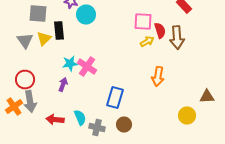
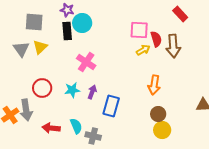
black rectangle: (59, 30) -> (67, 31), moved
cyan star: (70, 64) -> (72, 90), moved
pink cross: (87, 66) -> (86, 62), moved
red circle: (25, 80) -> (42, 88), moved
purple arrow: (63, 84) -> (92, 92), moved
yellow circle: (187, 116) -> (162, 130), moved
brown circle: (124, 124) -> (158, 114), moved

